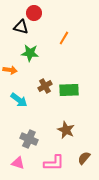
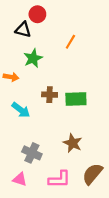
green star: (30, 53) -> (33, 58), turned -30
brown cross: (45, 86) -> (50, 95), turned 32
brown semicircle: (84, 158) -> (92, 174), size x1.5

